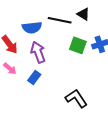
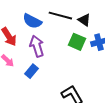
black triangle: (83, 14) -> (84, 20), moved
blue semicircle: (32, 28) -> (32, 21), turned 30

